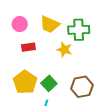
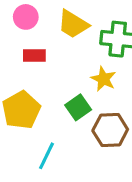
yellow star: (64, 50) -> (103, 79), moved
green square: (49, 83) -> (78, 107), moved

